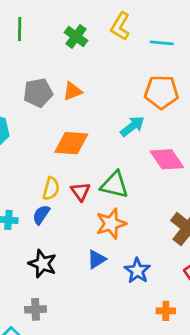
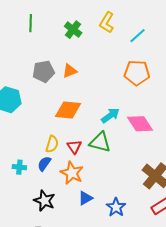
cyan line: (162, 43) -> (138, 36), turned -48
cyan arrow: (132, 126) -> (110, 115), moved
orange star: (111, 224) -> (72, 173), moved, turned -30

